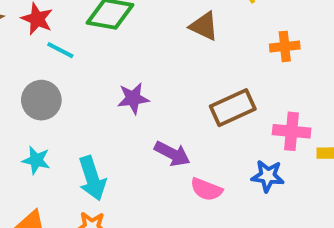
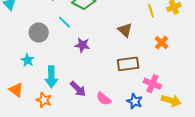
brown triangle: (204, 26) -> (125, 30), moved
orange cross: (285, 46) -> (162, 43), turned 32
cyan line: (60, 50) -> (64, 22), moved
purple arrow: (172, 154) -> (78, 89), moved

